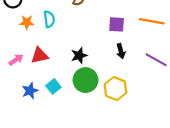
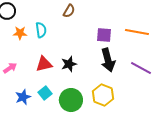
black arrow: (121, 51) -> (108, 60), size x1.6
red triangle: (40, 55) -> (44, 64), moved
green circle: (86, 80) -> (71, 100), moved

